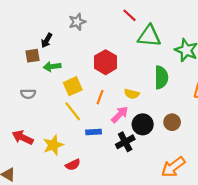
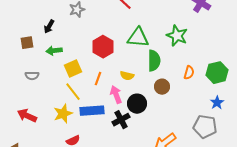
green triangle: (149, 36) -> (138, 38), moved
brown square: (32, 56) -> (27, 43), moved
pink arrow: (120, 115) -> (116, 95), turned -66
brown circle: (172, 122) -> (162, 87), moved
blue rectangle: (94, 132) -> (92, 111), size x1.6
yellow star: (53, 145) -> (63, 114), moved

